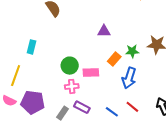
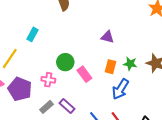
orange rectangle: (114, 59) -> (111, 67), turned -40
pink rectangle: (91, 72) -> (84, 74), turned 42
pink cross: (72, 86) -> (48, 80), moved

